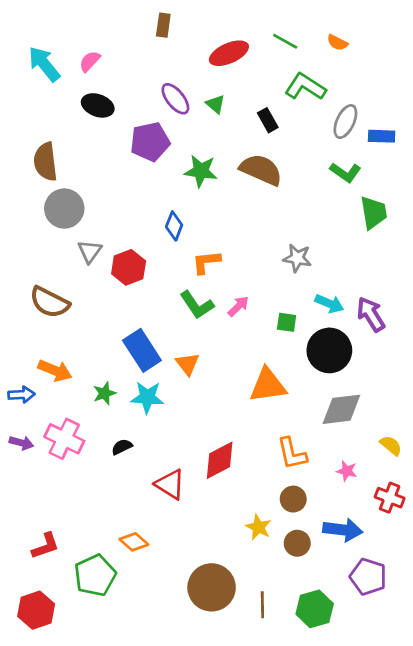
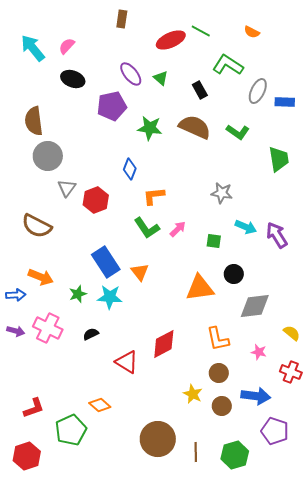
green line: (285, 41) -> (201, 31), moved
green L-shape: (345, 172) -> (238, 132), moved
black circle: (329, 350) -> (234, 274), moved, size x0.6

